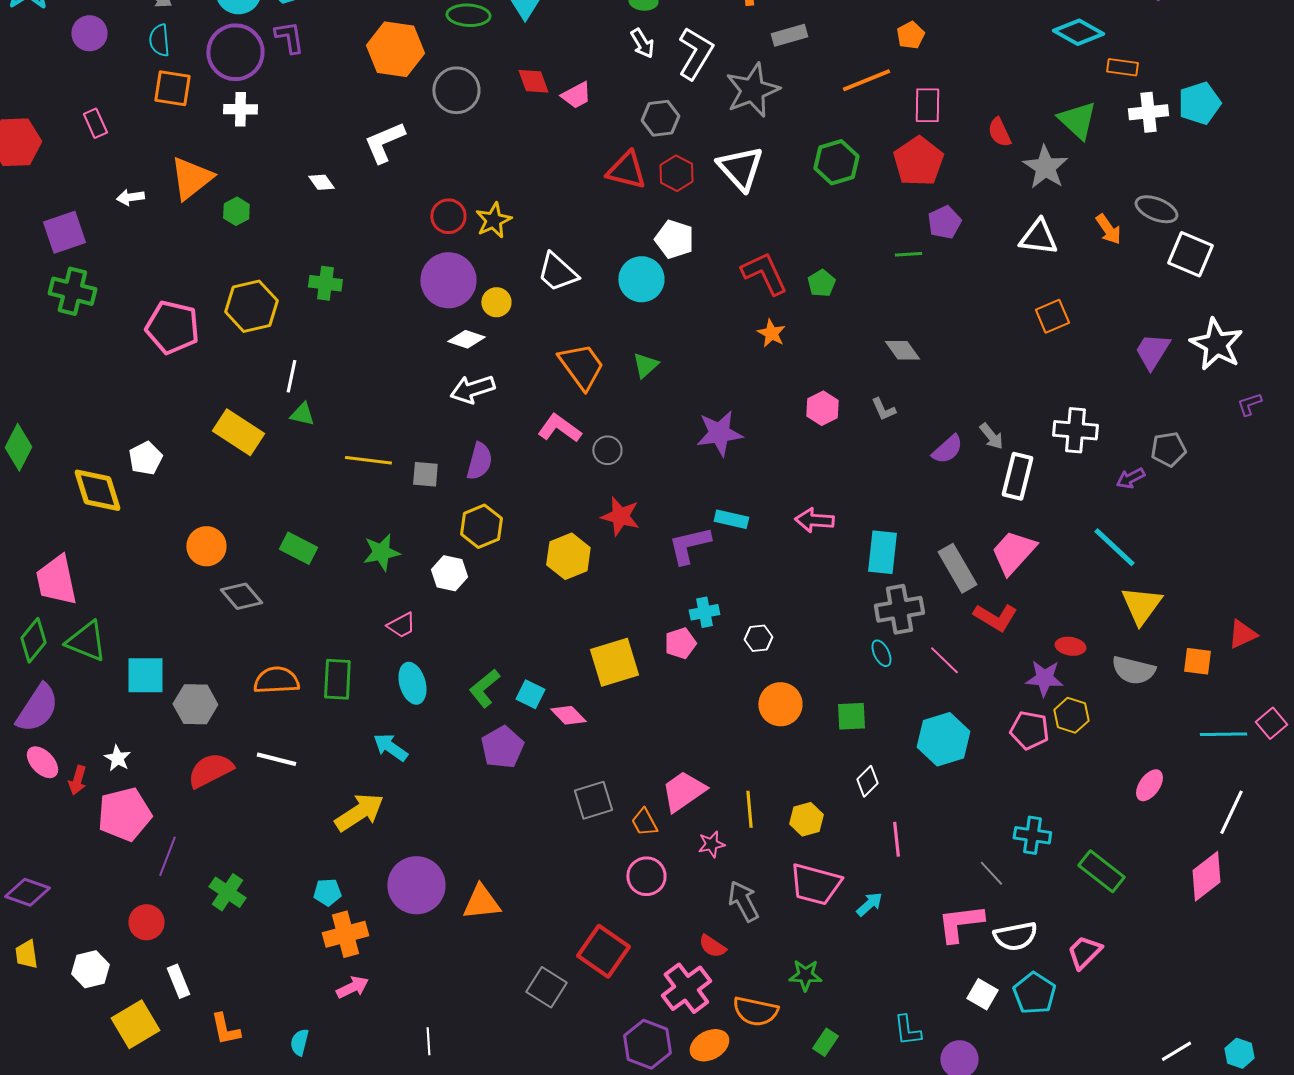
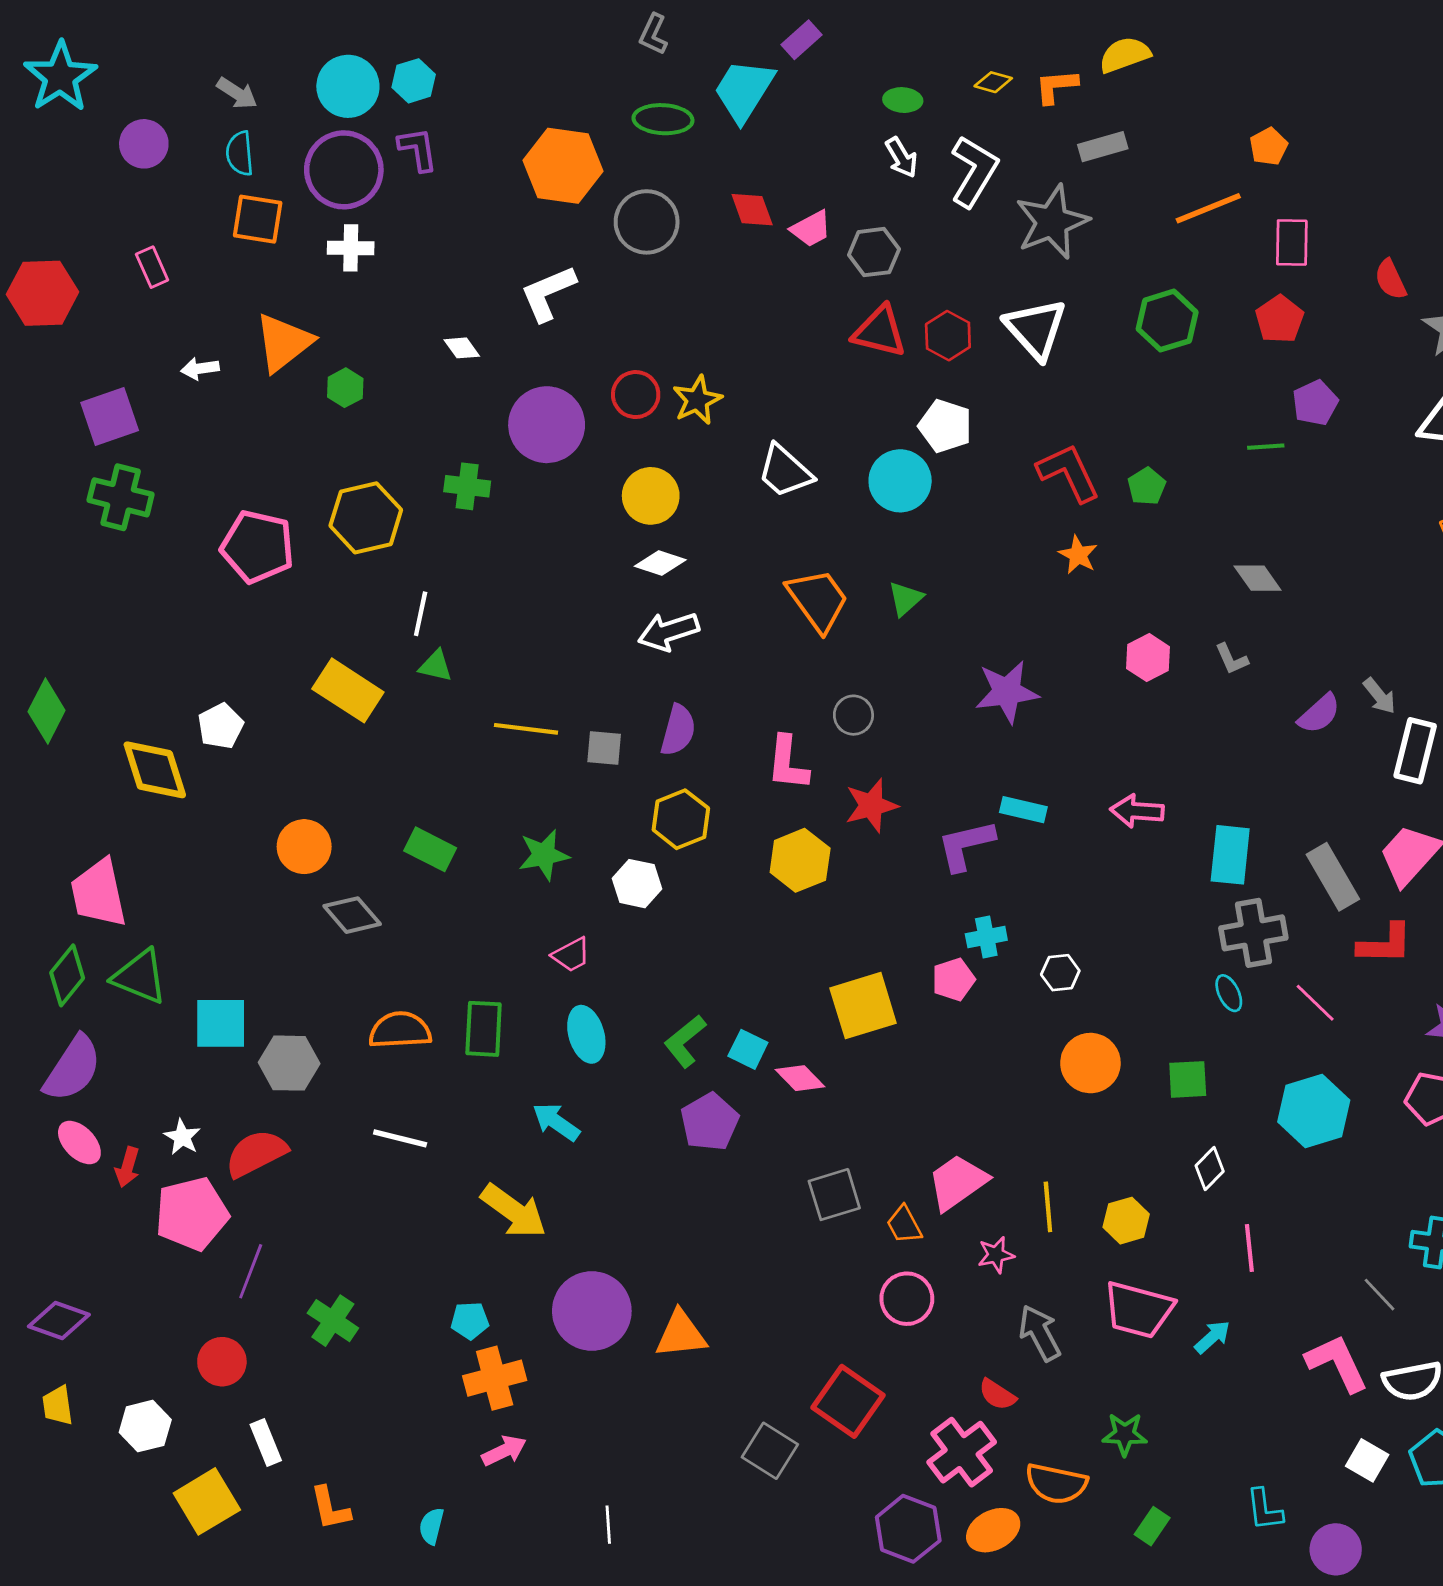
gray hexagon: (660, 118) -> (874, 252), moved
red pentagon: (918, 161) -> (1279, 319), size x0.7
purple circle: (448, 280) -> (547, 425), moved
yellow circle: (496, 302) -> (651, 496), moved, size x1.4
pink L-shape: (559, 428) -> (788, 763), moved, turned -120
red star: (620, 516) -> (871, 806), turned -30
red L-shape: (995, 617) -> (1385, 944), turned -30
red semicircle: (210, 770) -> (256, 1153), moved
yellow arrow: (359, 812) -> (514, 1211), turned 69
pink L-shape: (960, 923) -> (1337, 1363), turned 72

